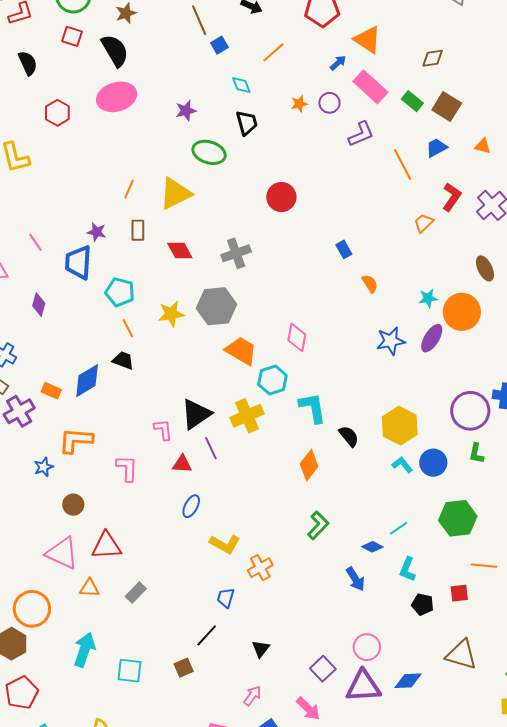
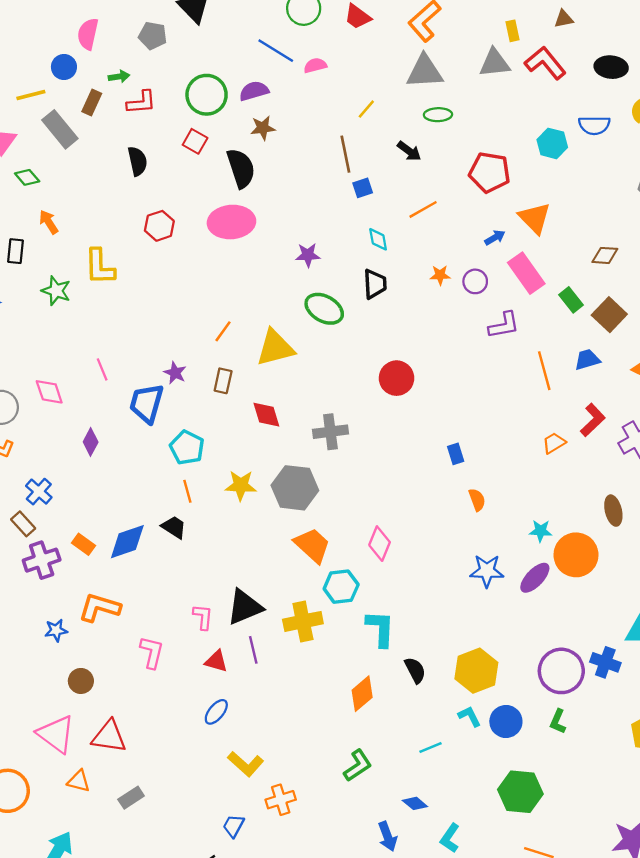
cyan line: (399, 528) -> (430, 748), moved

